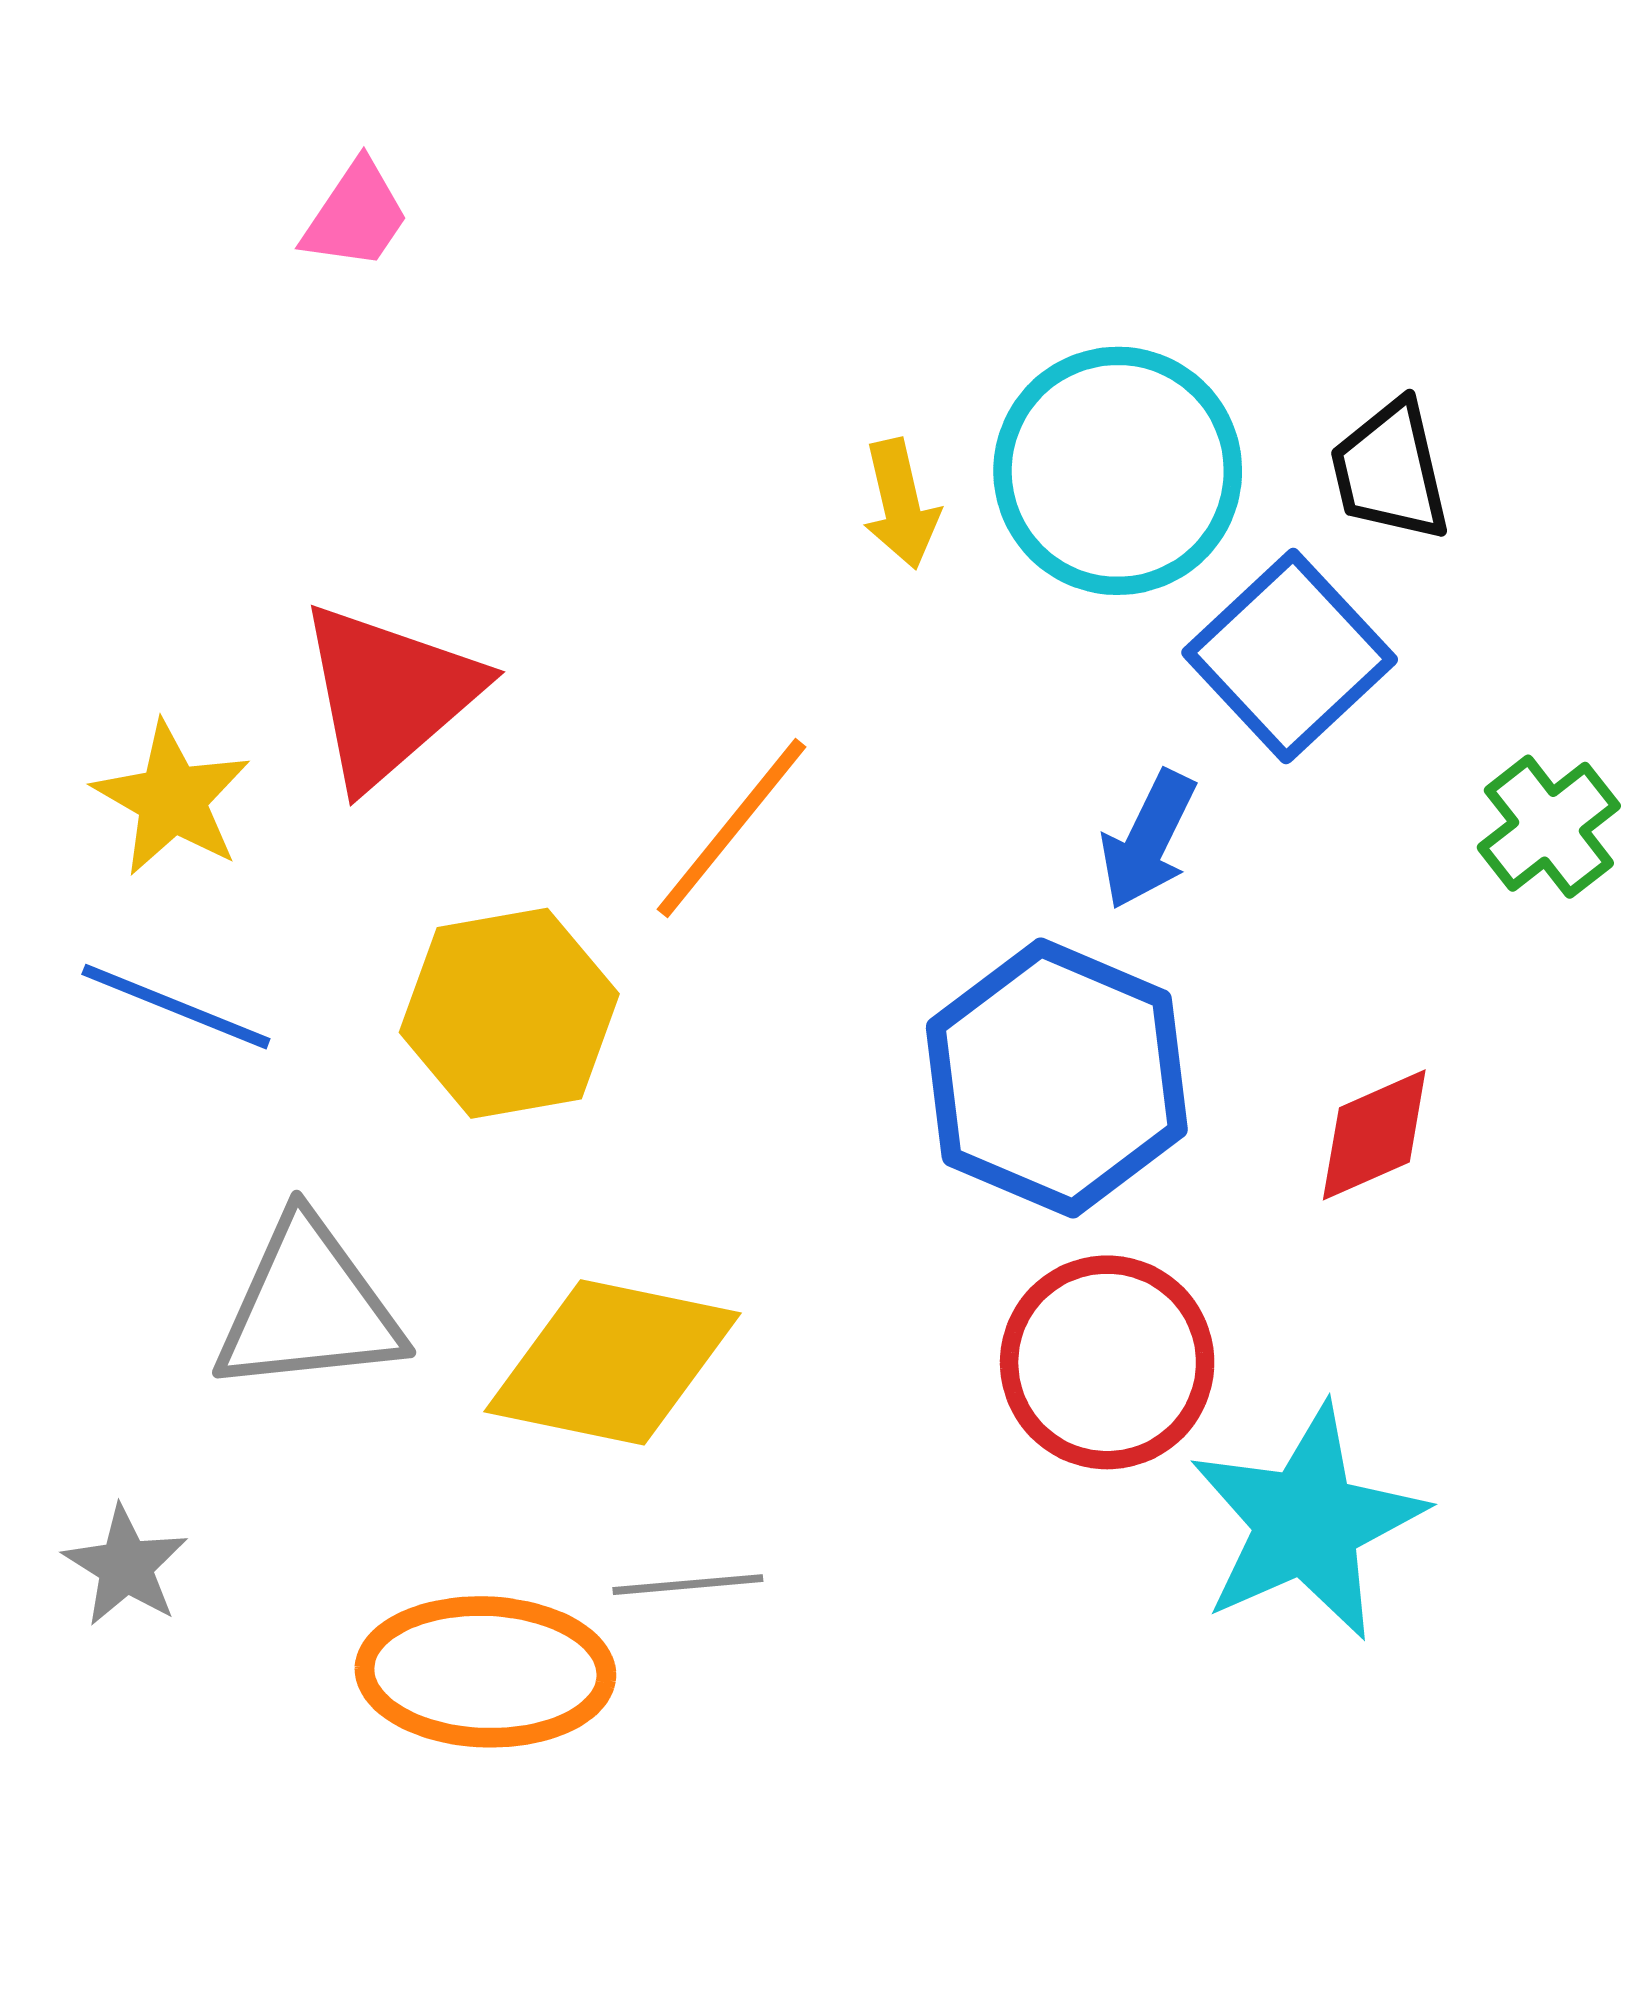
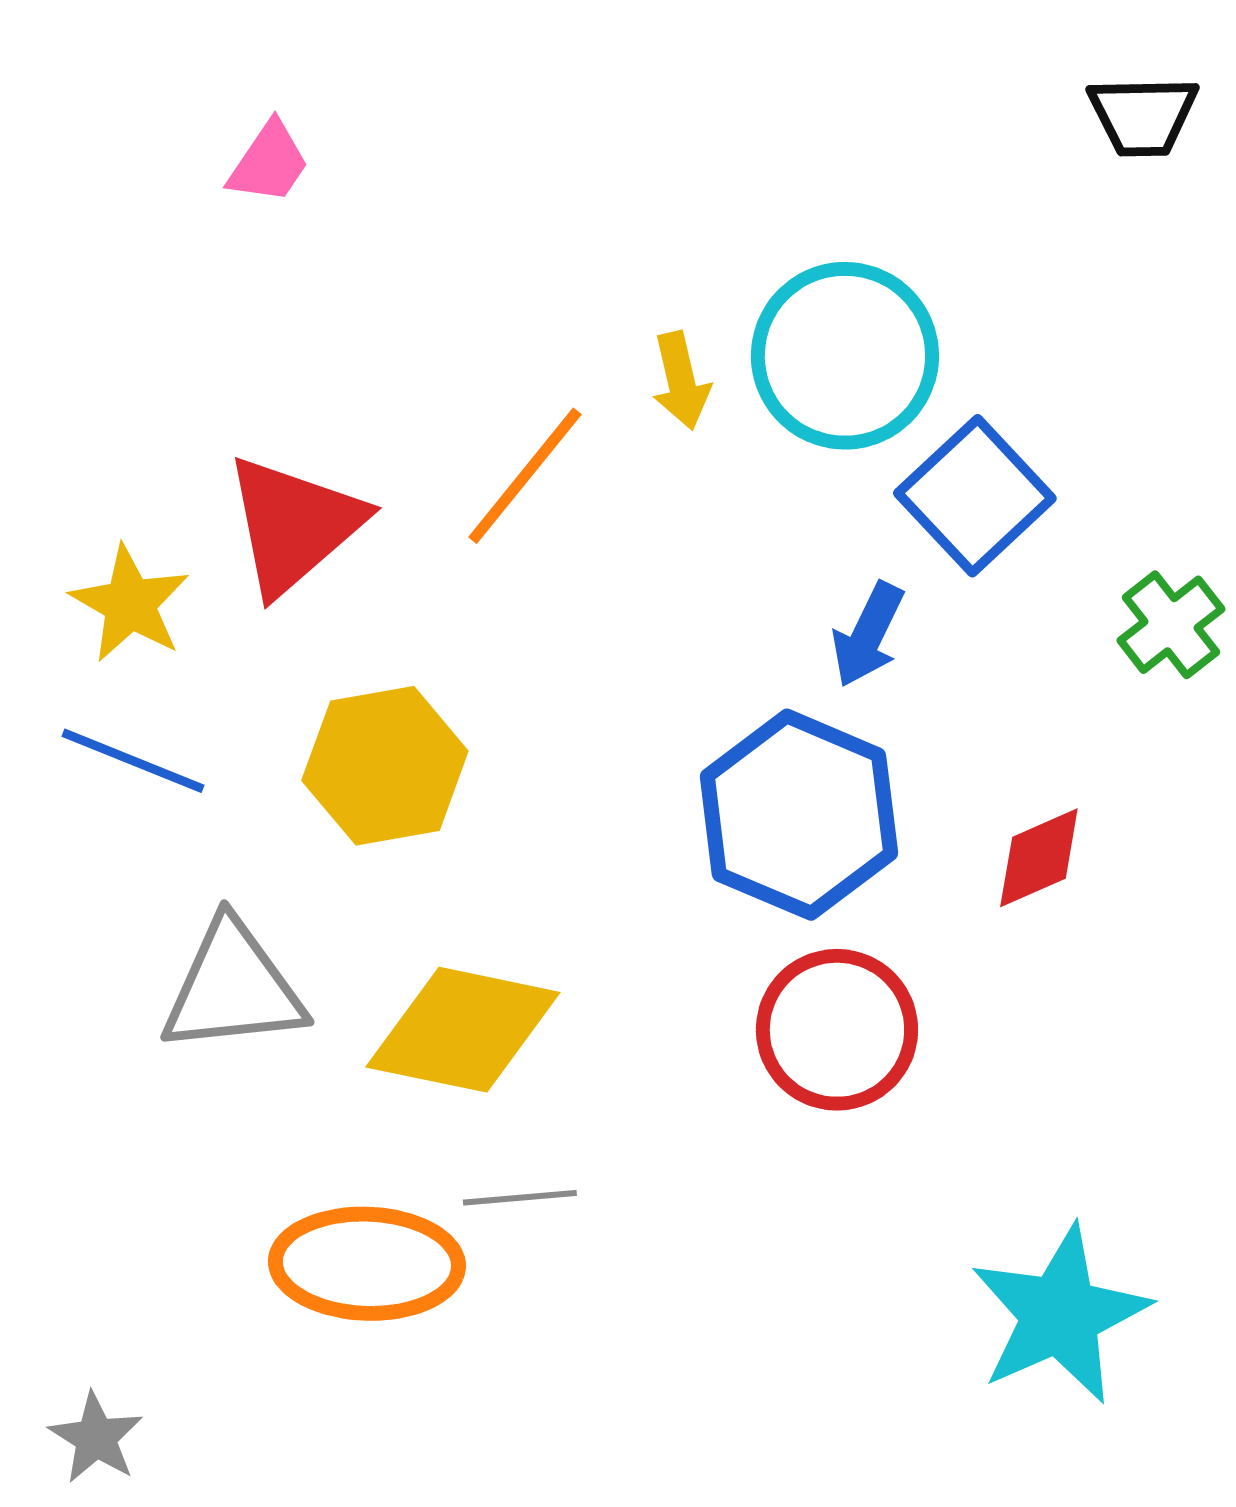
black trapezoid: (1390, 471) -> (1143, 116), moved, turned -78
orange line: (731, 828) -> (525, 476), moved
cyan star: (1307, 1522) -> (1060, 1315), moved
gray star: (126, 1566) -> (96, 1438), moved

